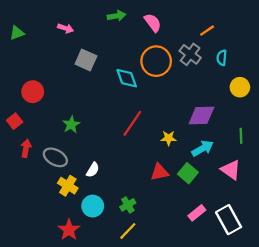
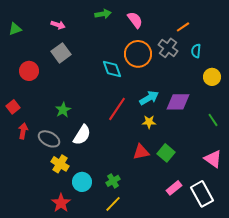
gray square: (86, 60) -> (61, 53), moved, turned 30
red circle: (33, 92) -> (29, 71), moved
green line: (241, 136) -> (213, 120), turned -32
cyan arrow: (203, 148) -> (149, 98), moved
white semicircle: (93, 170) -> (82, 135), moved, size x1.5
pink triangle: (231, 170) -> (213, 159), moved

